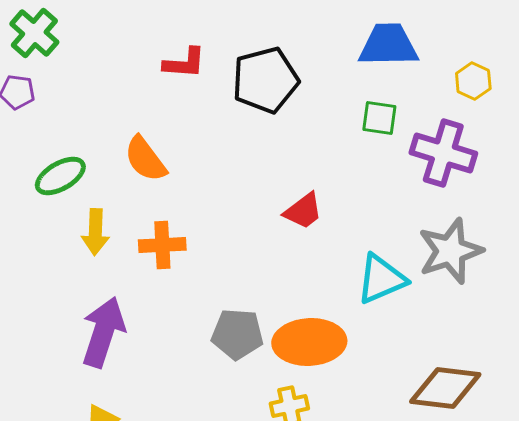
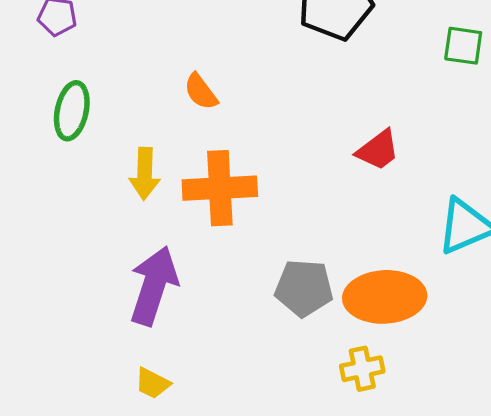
orange semicircle: (145, 159) -> (201, 92), size x0.7
green ellipse: (60, 176) -> (72, 111), moved, turned -48
orange cross: (162, 245) -> (220, 188), size x1.4

